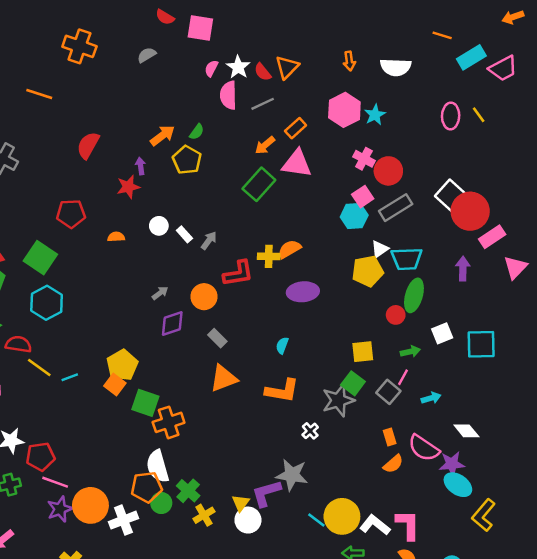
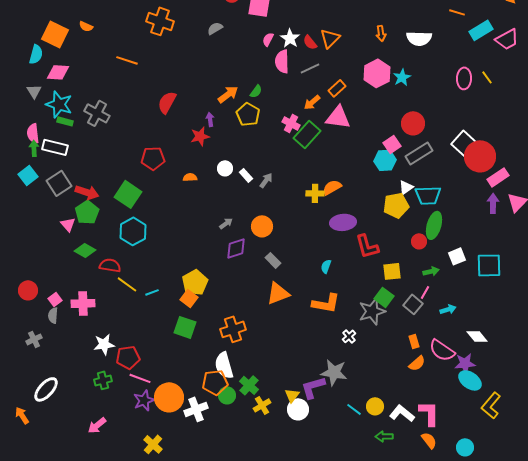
pink cross: (364, 159) -> (291, 123), moved
purple arrow: (463, 269) -> (493, 203), moved
red L-shape: (238, 273) -> (367, 246), moved, turned 84
green square: (145, 403) -> (185, 327), moved
yellow circle: (342, 516) -> (375, 406), size x0.6

